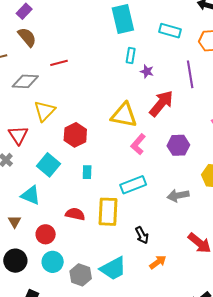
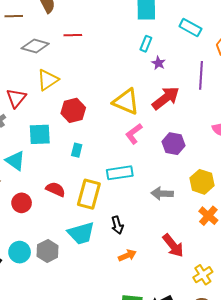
cyan square: (48, 165) -> (40, 134), turned 35
cyan circle: (53, 262) -> (20, 252), moved
cyan trapezoid: (113, 268) -> (81, 233), moved

